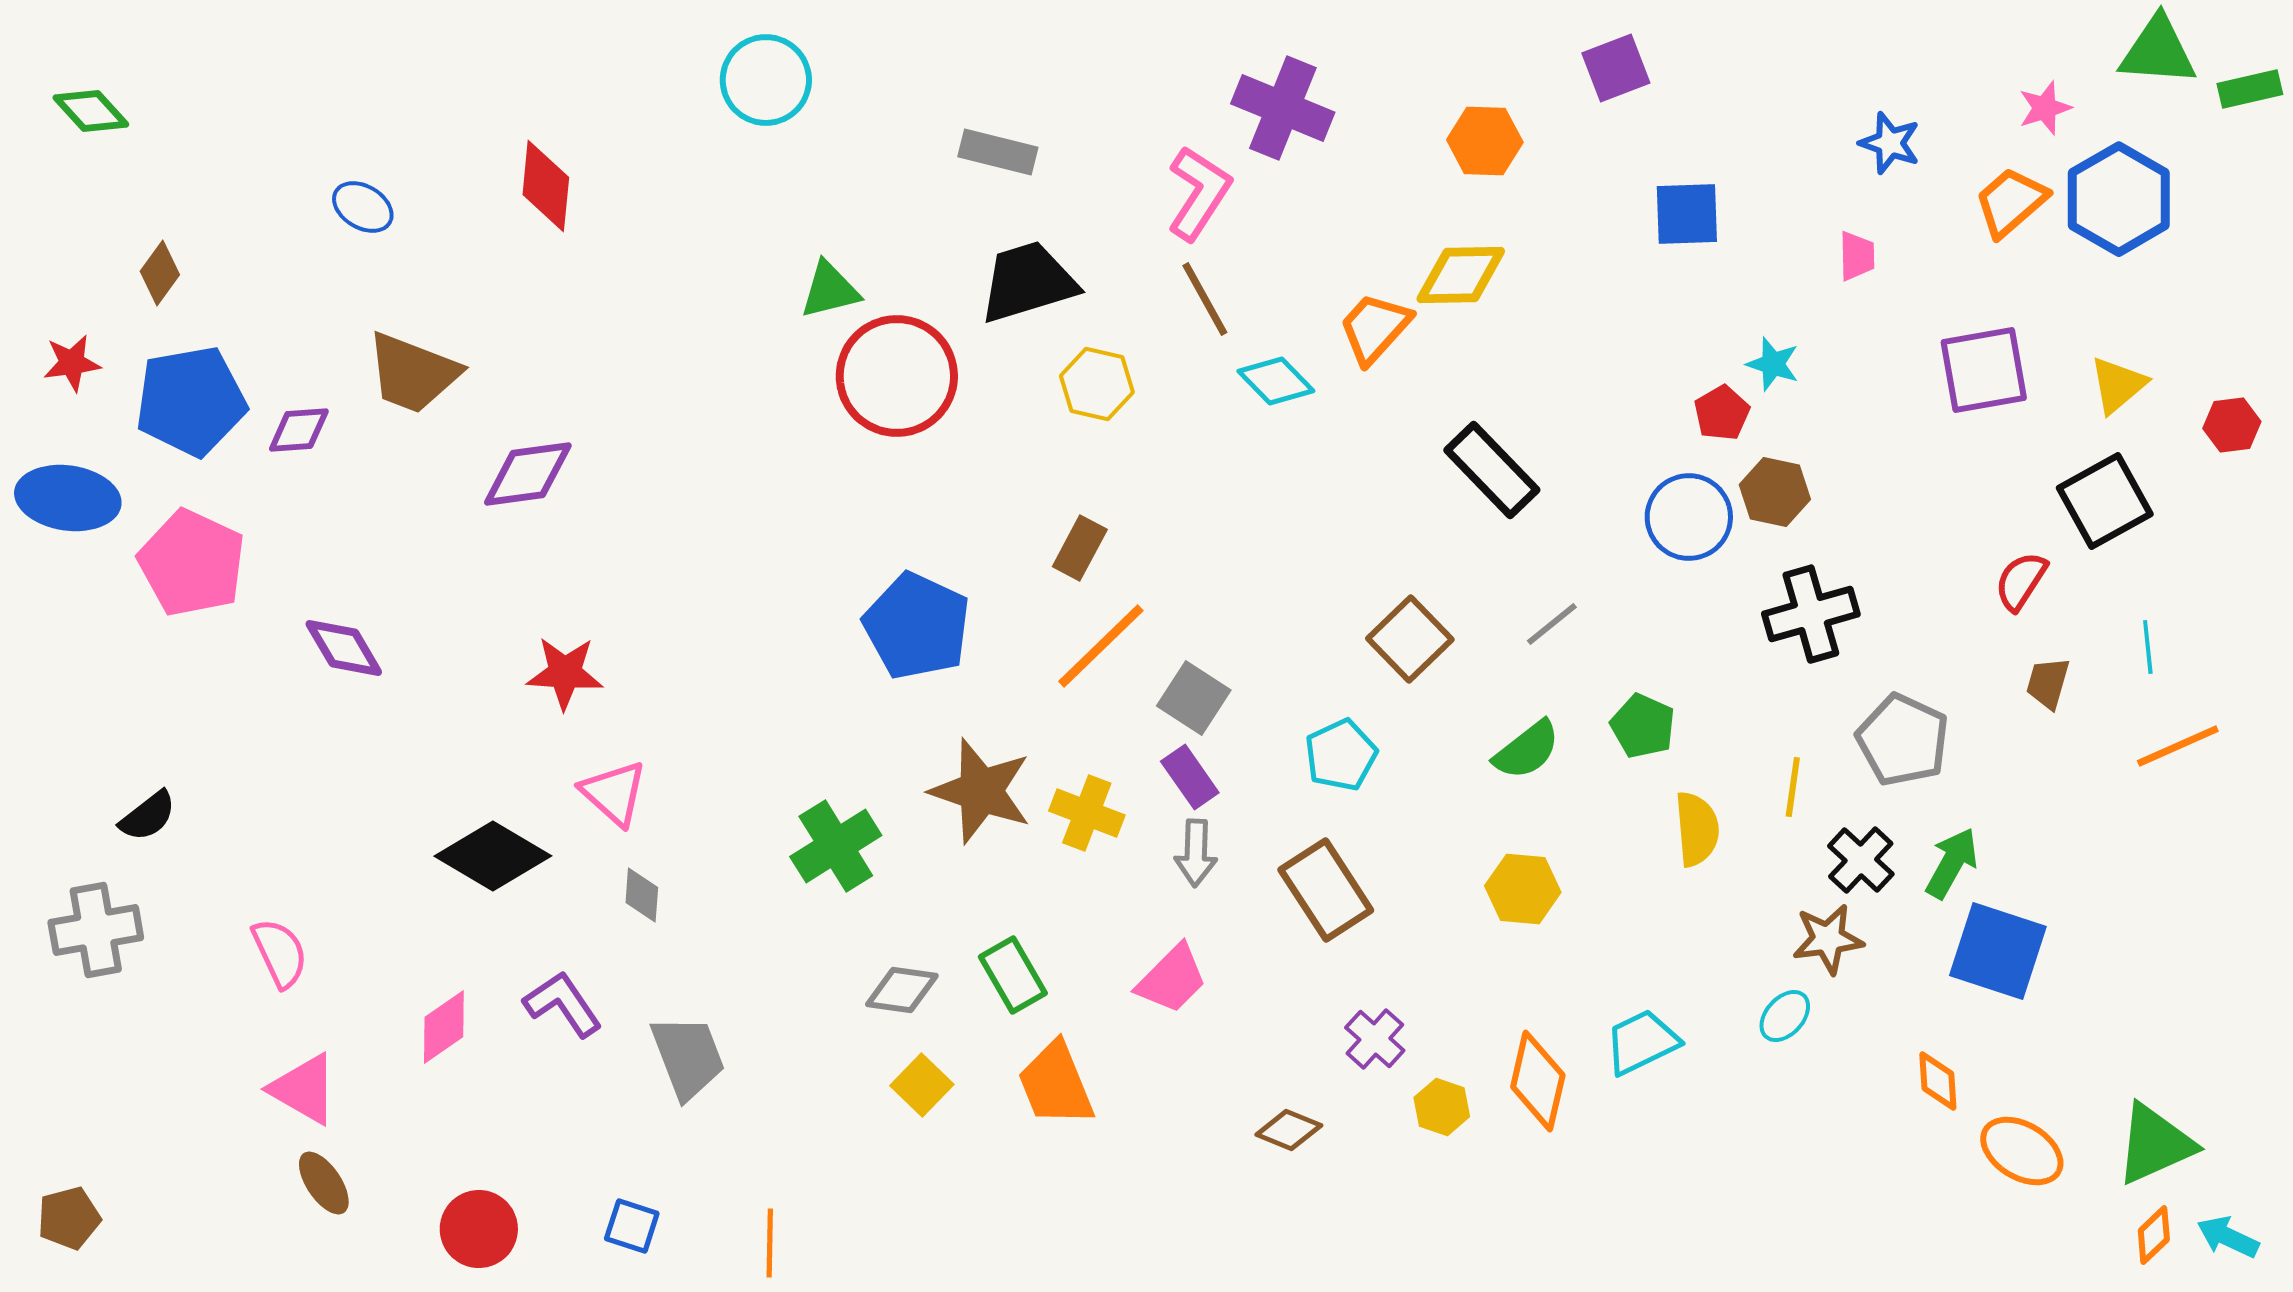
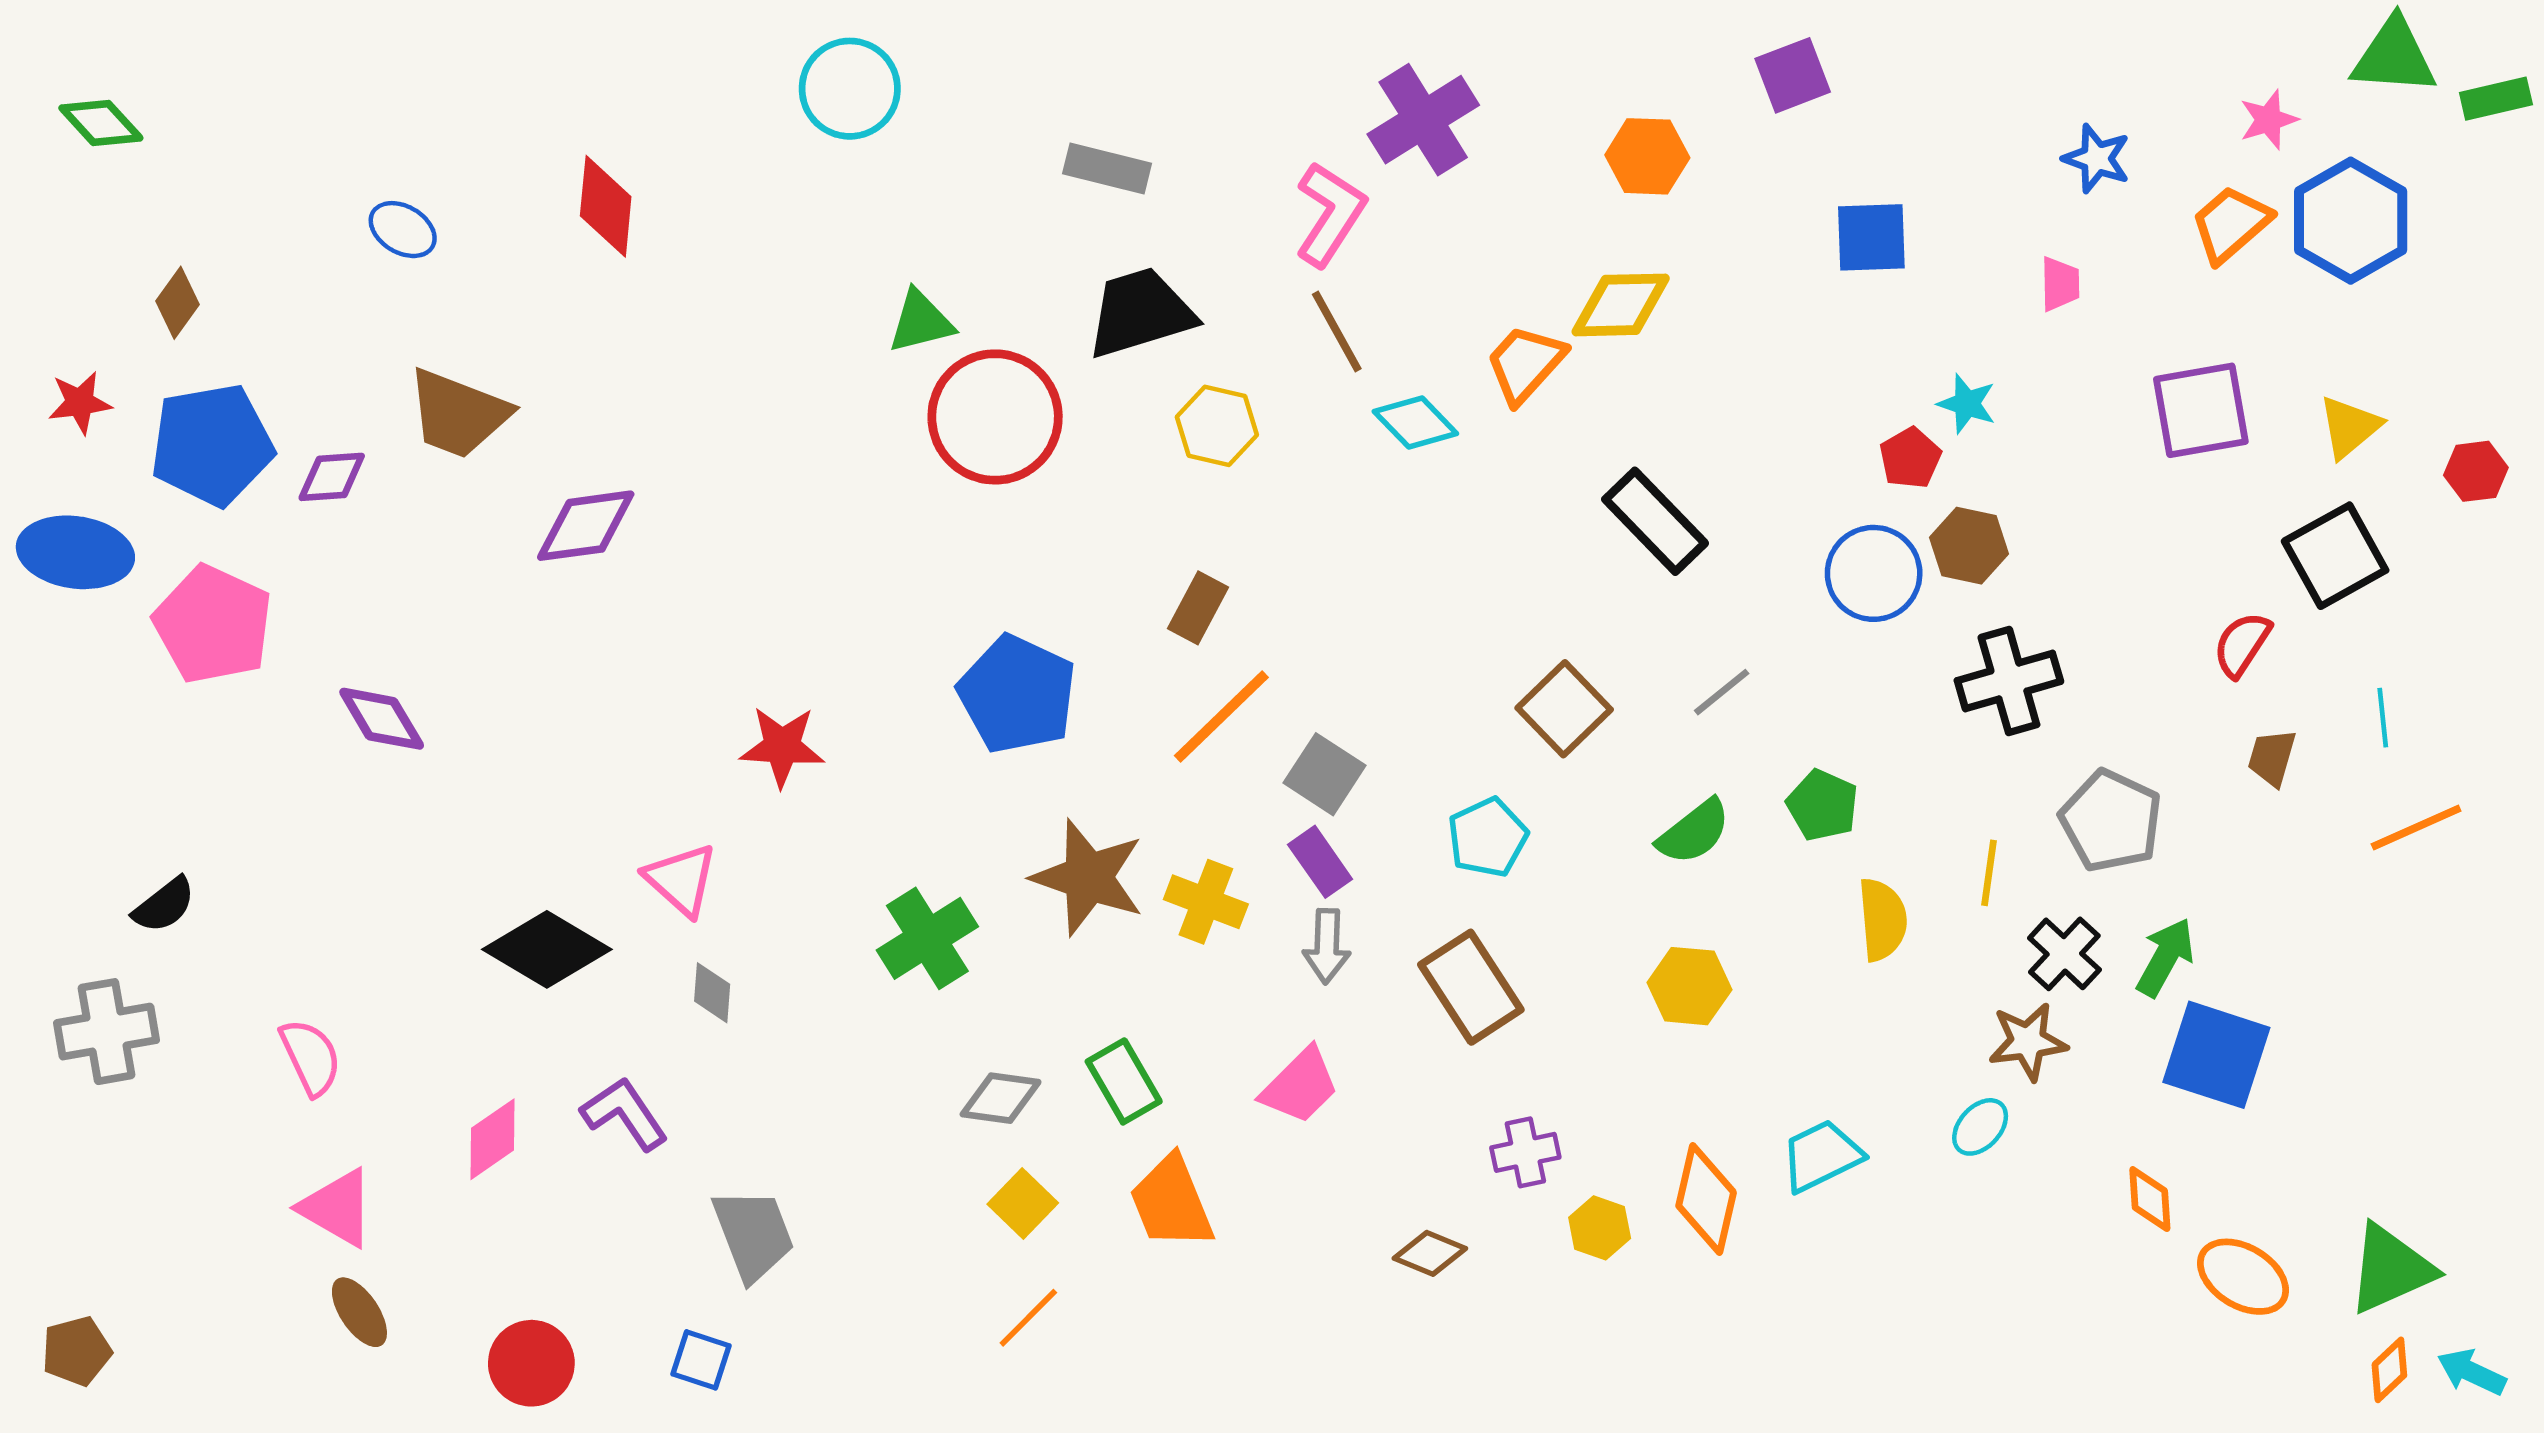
purple cross: (1283, 108) -> (1423, 120), turned 36
red star: (565, 673) -> (782, 746), moved
purple cross: (1375, 1039) -> (1525, 1152), turned 36
gray trapezoid: (688, 1057) -> (753, 1235), moved
orange line: (770, 1243) -> (1028, 1318), moved, turned 44

